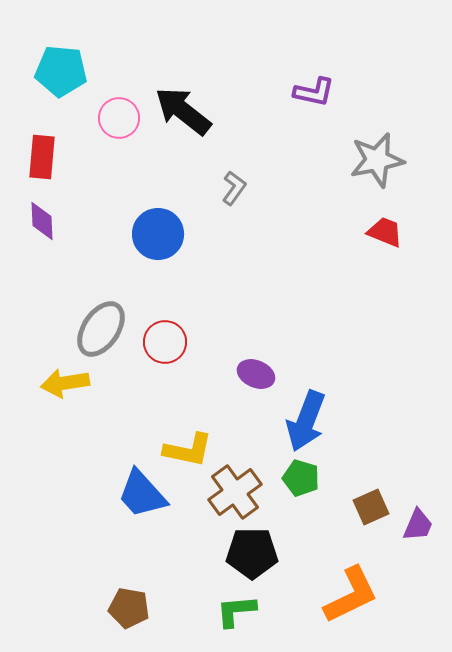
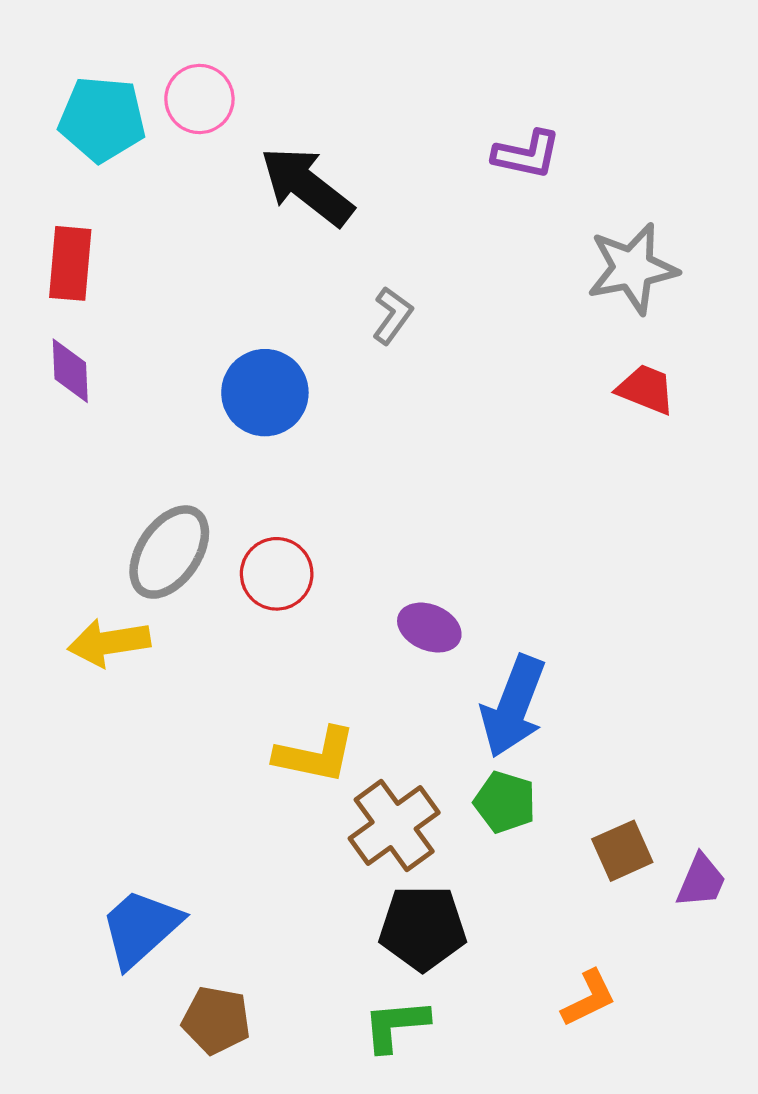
pink circle: (119, 118) -> (199, 99), moved
blue trapezoid: (142, 494) -> (141, 928), moved, turned 90
orange L-shape: (351, 595) -> (589, 998), size x0.6

